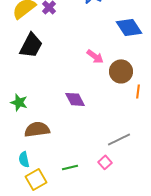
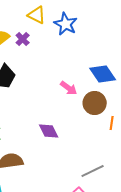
blue diamond: (129, 27) -> (103, 74), moved

